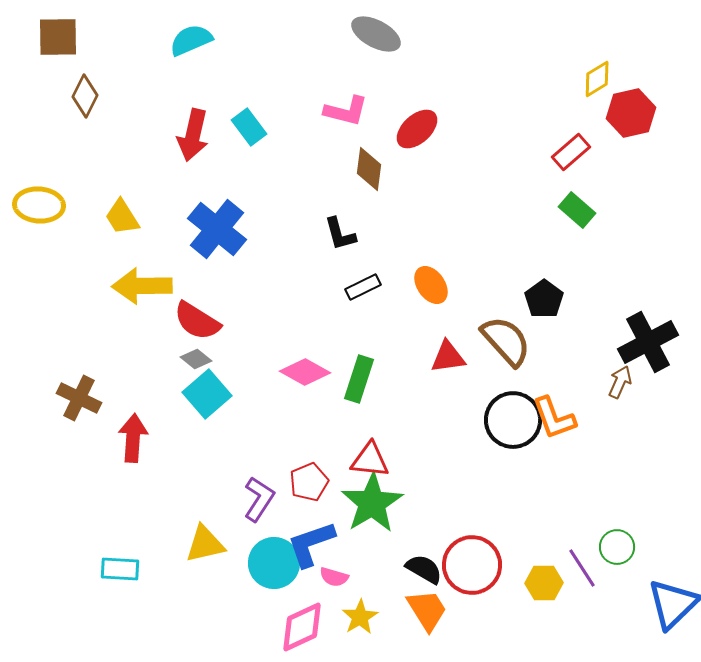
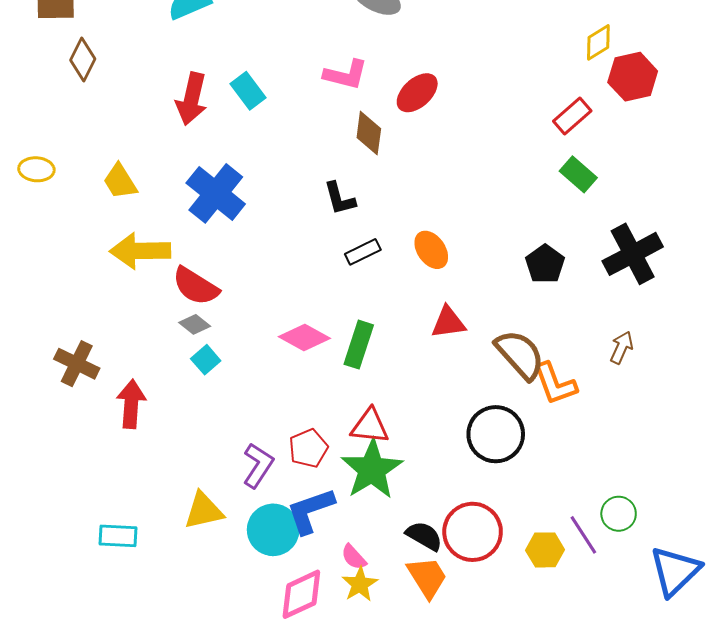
yellow ellipse: (39, 205) -> (36, 169), size x0.7
brown semicircle: (506, 341) -> (520, 355), moved
black cross: (648, 342) -> (633, 254), moved
cyan square: (207, 394) -> (206, 360), size x0.6
black circle: (513, 420) -> (496, 434), moved
pink semicircle: (334, 577) -> (354, 557), moved, turned 32

